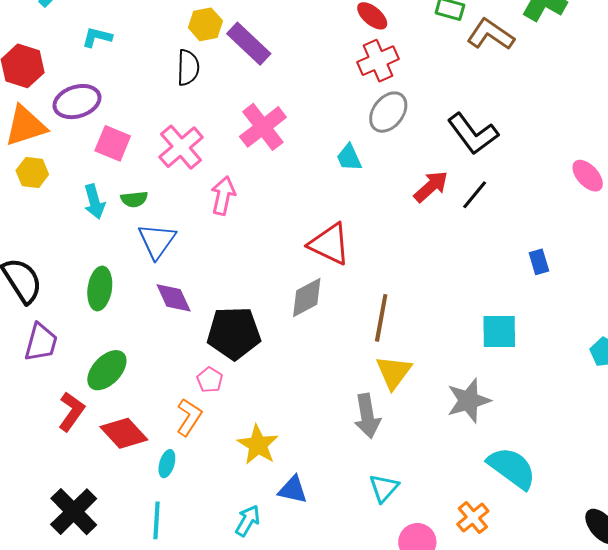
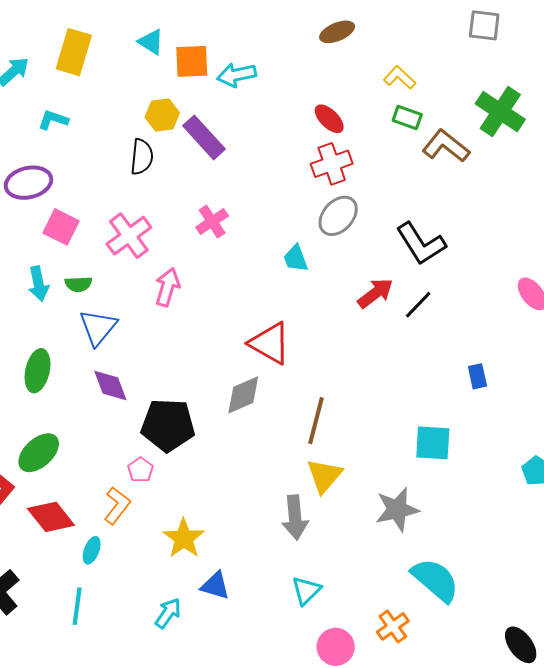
pink cross: (263, 127) -> (212, 222), size x0.7

